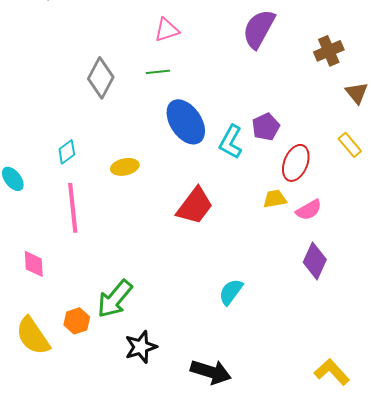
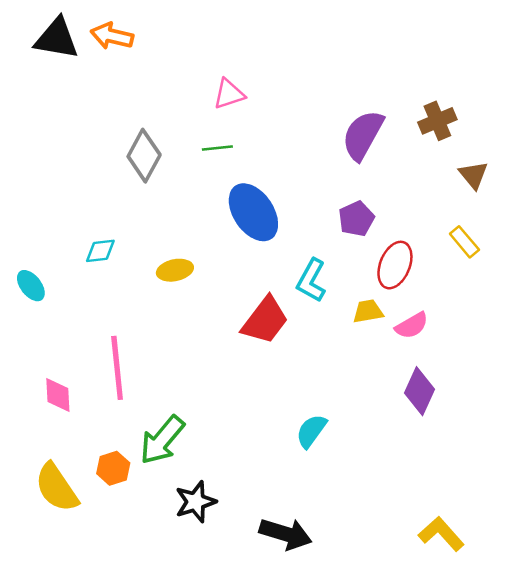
purple semicircle: (259, 29) -> (363, 135), moved
cyan L-shape: (231, 142) -> (311, 280), moved
cyan diamond: (67, 152) -> (100, 251), turned 30
pink line: (73, 208) -> (117, 368), moved

